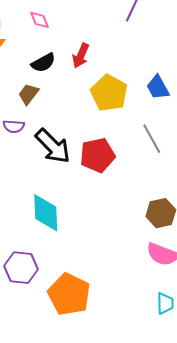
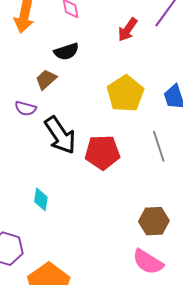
red arrow: (81, 56) -> (128, 30), moved
cyan diamond: (46, 213) -> (41, 199), size x0.6

